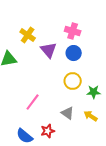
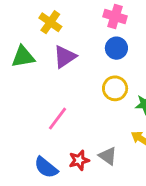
purple triangle: (49, 50) -> (65, 57), moved, turned 36
gray triangle: (68, 113) -> (108, 156), moved

